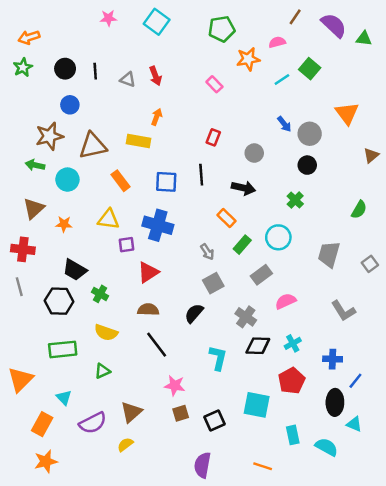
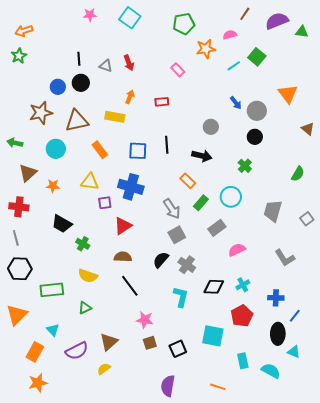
purple semicircle: (334, 25) -> (277, 21), turned -65
black circle: (65, 69) -> (81, 83), moved
red rectangle: (213, 137) -> (162, 102), moved, turned 64
brown triangle: (371, 155) -> (308, 129), turned -40
green arrow: (35, 165) -> (15, 143), moved
gray arrow: (207, 252) -> (172, 209), size x1.5
black hexagon: (59, 301) -> (20, 269), moved
gray cross: (246, 317) -> (187, 265), moved

